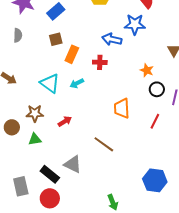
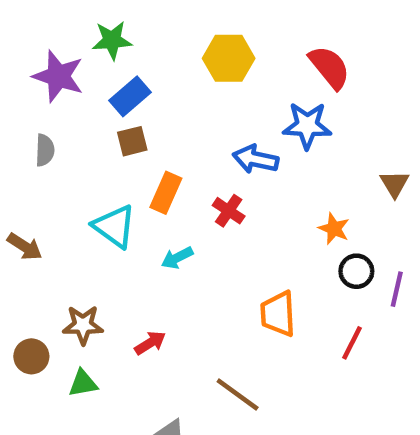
brown square: (56, 39) -> (132, 141), moved
red cross: (100, 62) -> (229, 211), turned 32
cyan triangle: (50, 83) -> (114, 226), moved

